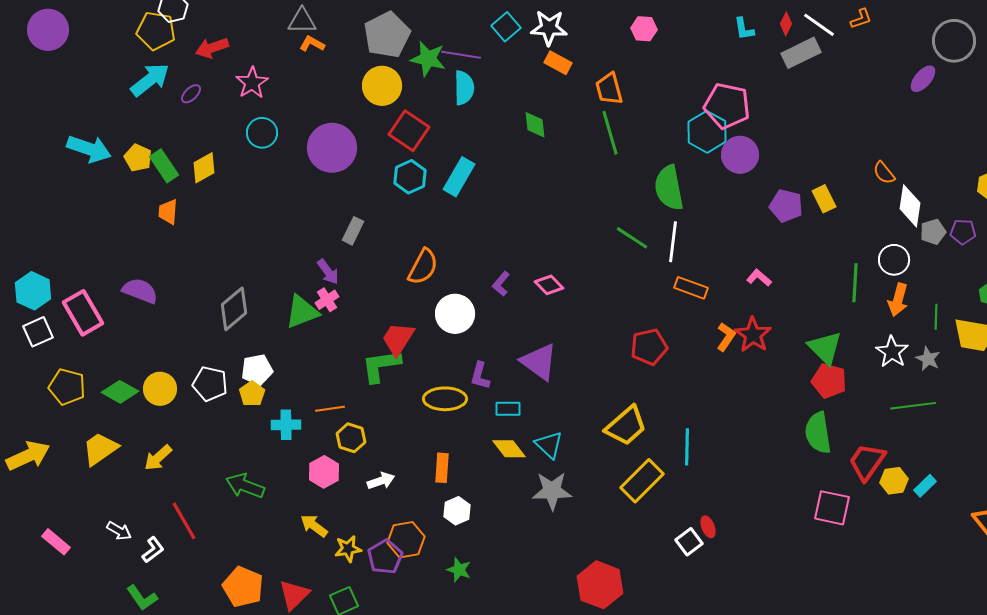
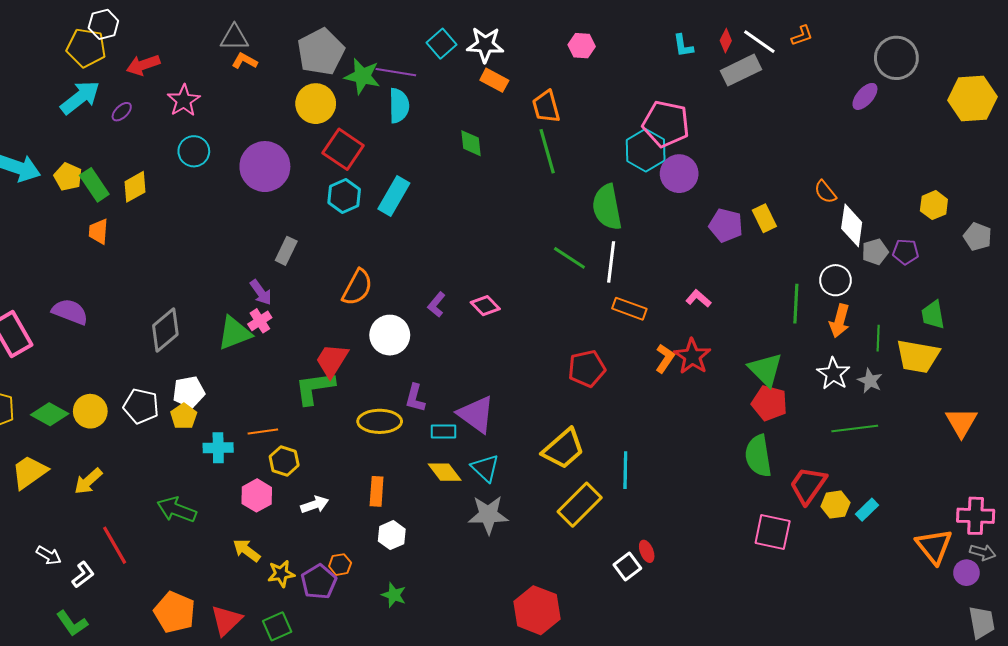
purple triangle: (539, 362) -> (476, 414), moved
orange hexagon: (406, 540) -> (340, 565), size x0.6

